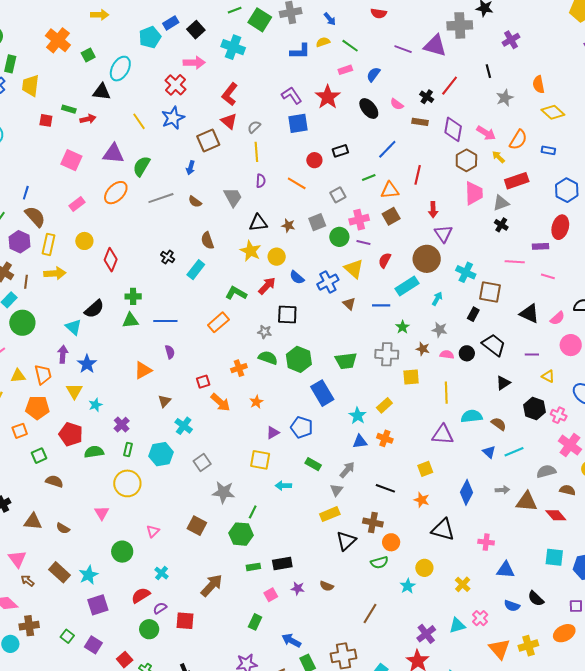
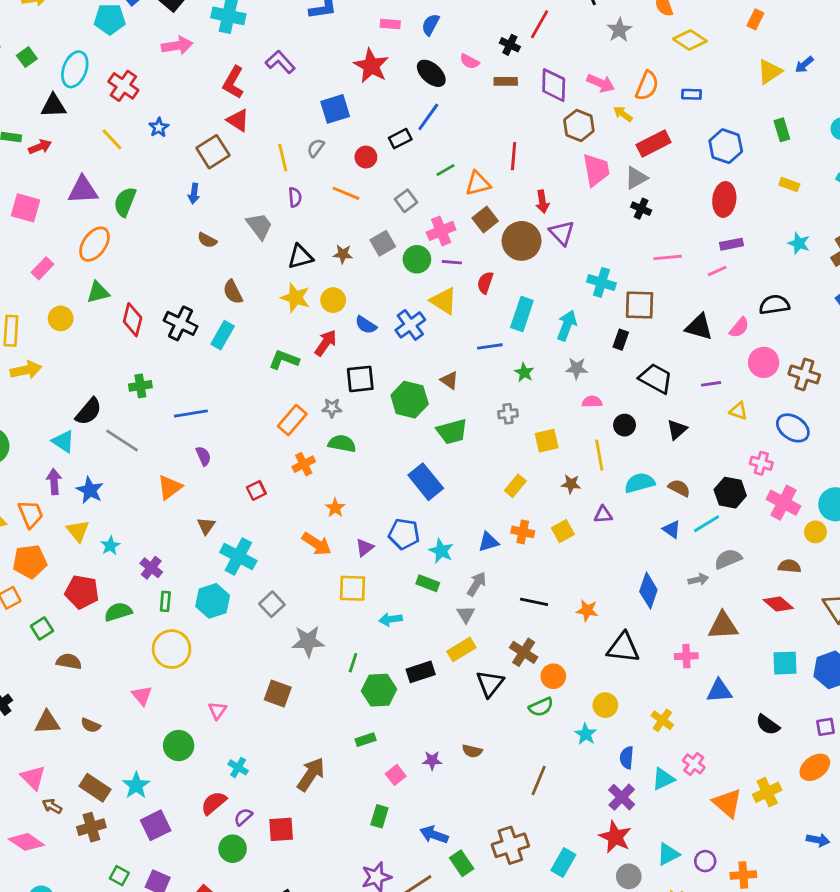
cyan pentagon: (150, 37) -> (110, 19), turned 30
pink rectangle: (345, 70) -> (390, 24), turned 32
red cross: (176, 85) -> (123, 86), moved
purple L-shape: (292, 95) -> (280, 62), moved
blue star: (173, 118) -> (159, 127), size x0.6
gray semicircle: (254, 127) -> (316, 148), moved
blue line: (387, 149) -> (428, 117), moved
gray line: (161, 198) -> (122, 440), moved, turned 60
purple rectangle: (541, 246) -> (732, 244), moved
black cross: (168, 257) -> (181, 323), size x1.6
brown circle: (427, 259) -> (522, 241), moved
red diamond: (111, 260) -> (133, 320), moved
pink line: (548, 276) -> (717, 271), turned -32
cyan rectangle: (407, 286) -> (522, 314), turned -30
cyan arrow: (437, 299) -> (567, 325), size x1.5
brown triangle: (349, 304) -> (449, 380), moved
green triangle: (130, 320) -> (98, 292), moved
orange rectangle: (218, 322) -> (292, 420), moved
brown star: (423, 349) -> (571, 484), moved
black circle: (467, 353) -> (625, 425), moved
gray cross: (387, 354) -> (508, 414), size x0.6
green hexagon: (299, 359) -> (410, 400), moved
orange arrow: (220, 402) -> (317, 544), moved
black hexagon: (534, 408) -> (730, 493), moved
cyan star: (358, 416) -> (441, 551), moved
cyan cross: (184, 426) -> (238, 556), size x1.4
purple triangle: (443, 435) -> (603, 515), size x0.6
yellow square: (425, 469) -> (563, 531), moved
gray semicircle: (546, 471) -> (728, 559), moved
brown triangle: (527, 502) -> (723, 626), moved
brown cross: (373, 522) -> (524, 652), turned 30
green hexagon: (241, 534) -> (379, 690), moved
black rectangle: (282, 564) -> (421, 672), moved
blue semicircle: (512, 606) -> (627, 758), moved, turned 84
brown cross: (29, 626) -> (91, 827), moved

